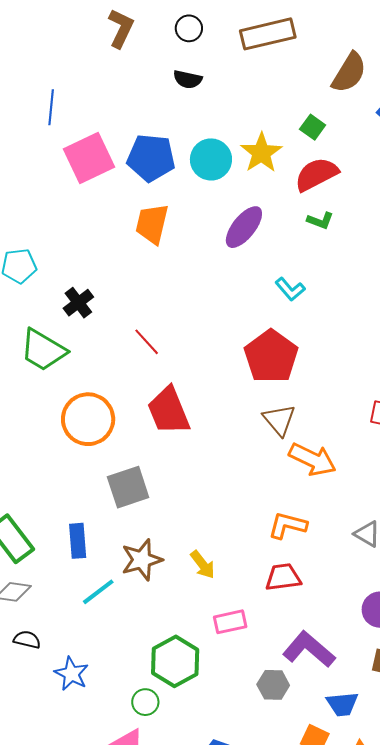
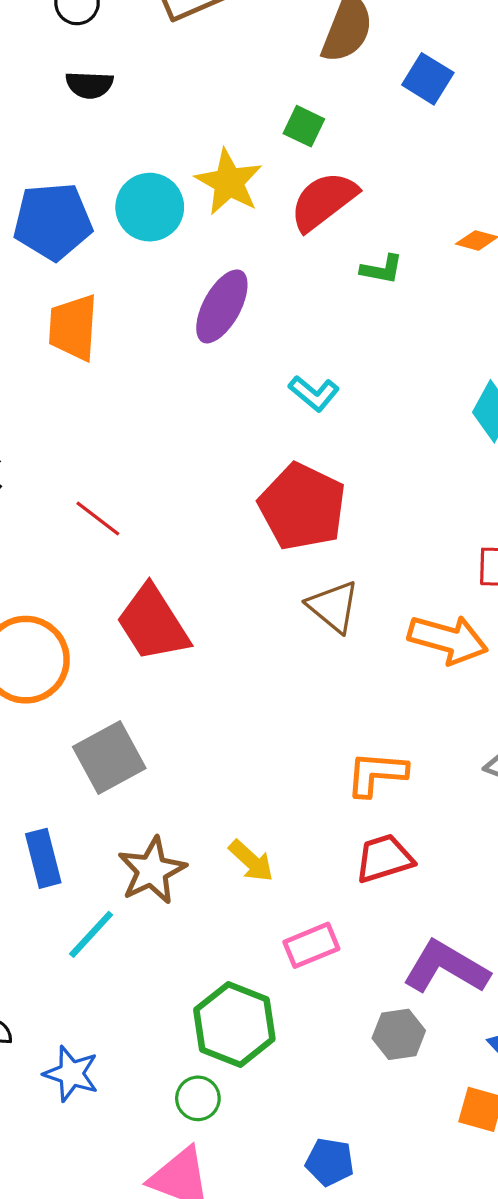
green L-shape: (320, 221) -> (382, 269), moved
orange arrow: (312, 459) -> (448, 639), moved

